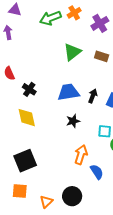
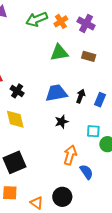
orange cross: (74, 13) -> (61, 21), moved
purple cross: (100, 23) -> (86, 23), turned -30
green triangle: (72, 52) -> (59, 53), turned 30
orange triangle: (46, 202) -> (37, 203), turned -40

